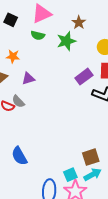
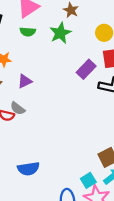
blue semicircle: (19, 156) -> (28, 169), turned -60

